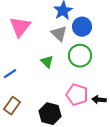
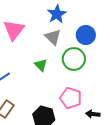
blue circle: (82, 27) -> (86, 35), moved
black arrow: (99, 100) -> (93, 114), moved

